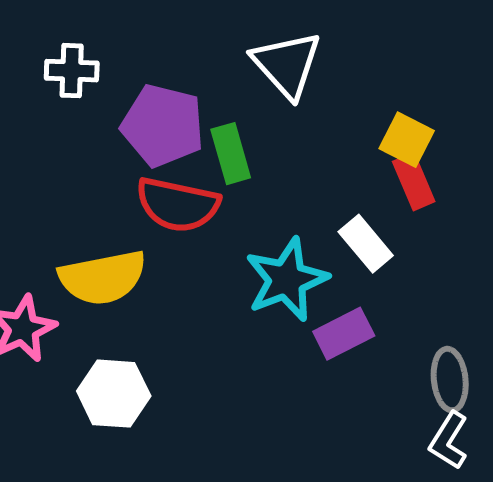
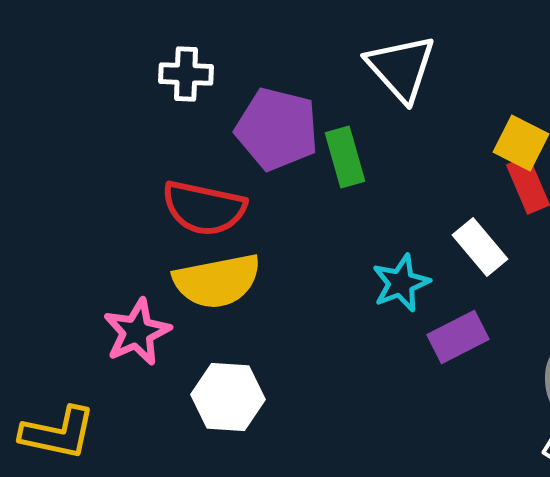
red semicircle: (178, 205) -> (204, 208), moved
cyan star: (287, 280) -> (401, 283), size x0.7

